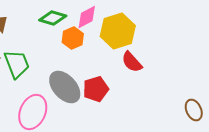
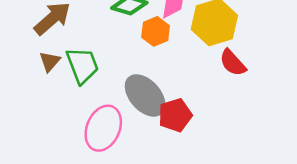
red pentagon: (96, 89) -> (175, 115), moved

